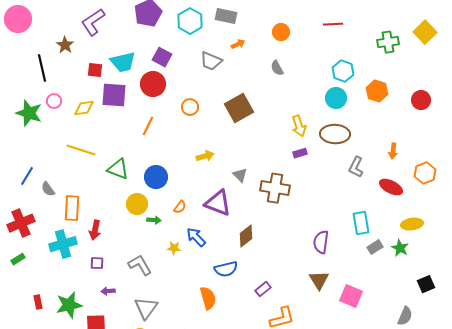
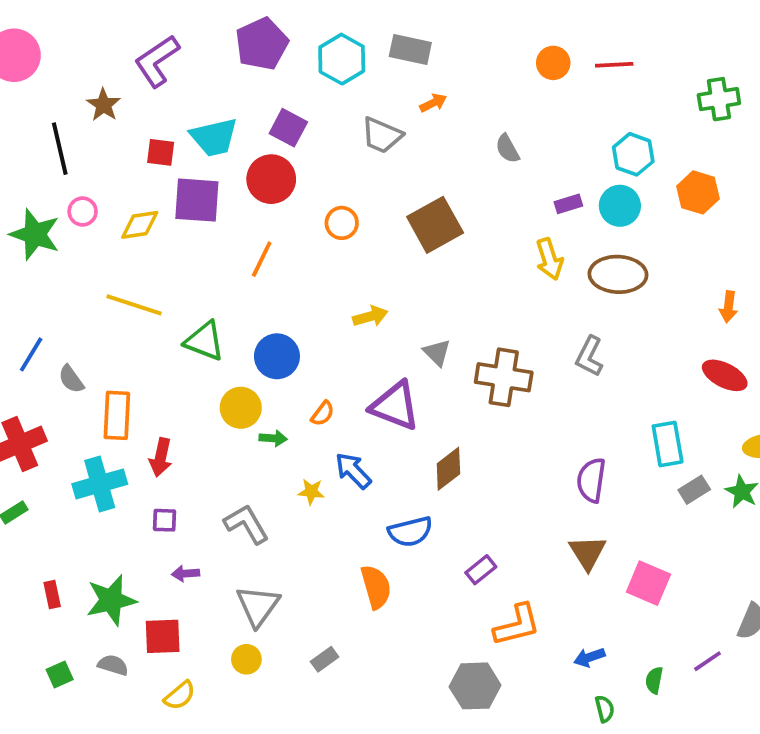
orange circle: (281, 32) -> (553, 63), moved
purple rectangle: (300, 153) -> (568, 204), moved
gray L-shape: (356, 167) -> (589, 356), moved

